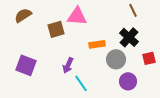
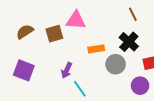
brown semicircle: (23, 15) -> (25, 32), moved
purple circle: (128, 81) -> (140, 86), moved

